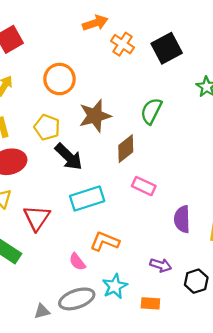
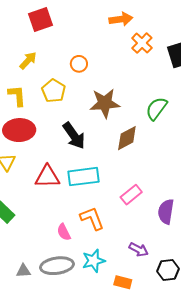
orange circle: (60, 79) -> (79, 64), size x0.6
yellow pentagon: (47, 127) -> (54, 91), moved
pink rectangle: (144, 186) -> (131, 195), moved, turned -75
red triangle: (37, 218) -> (47, 177), moved, turned 44
orange L-shape: (105, 241) -> (92, 218), turned 36

